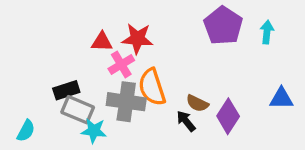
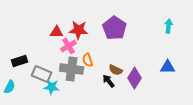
purple pentagon: (223, 26) -> (115, 28), moved
cyan arrow: (267, 32) -> (169, 26), moved
orange semicircle: (152, 87) -> (88, 60), size x0.6
black rectangle: (66, 90) -> (20, 61), moved

